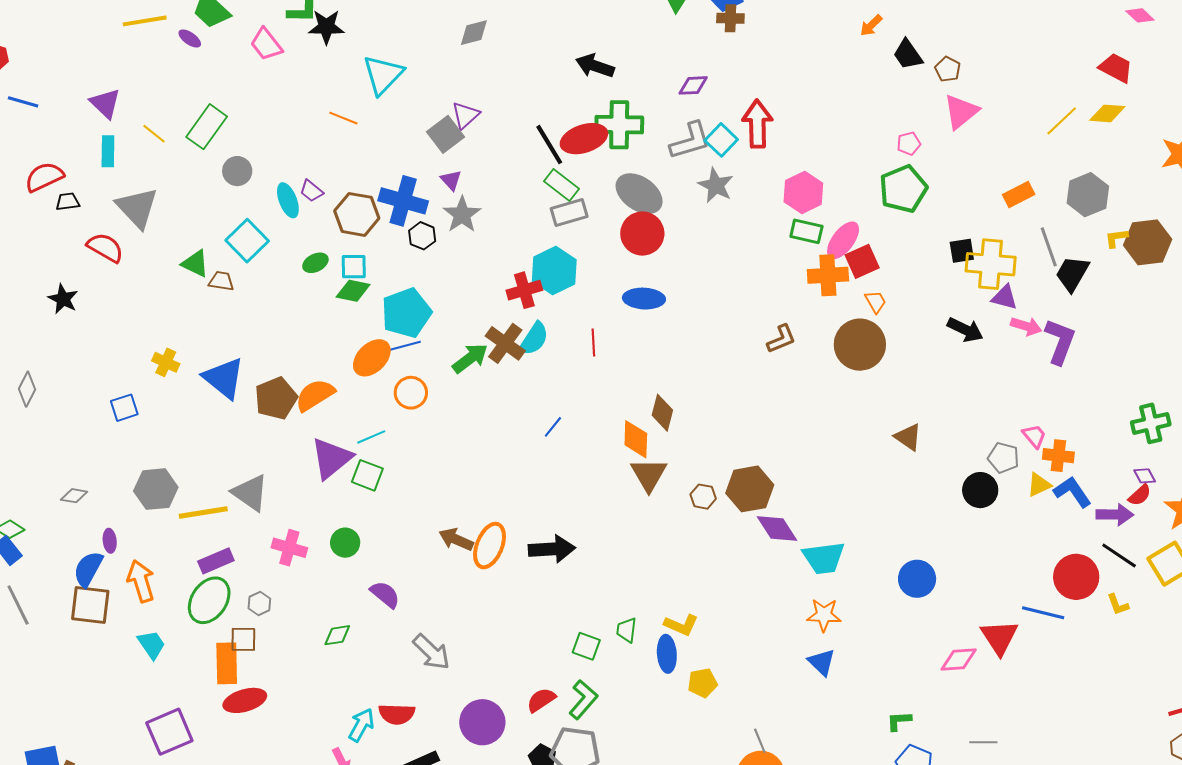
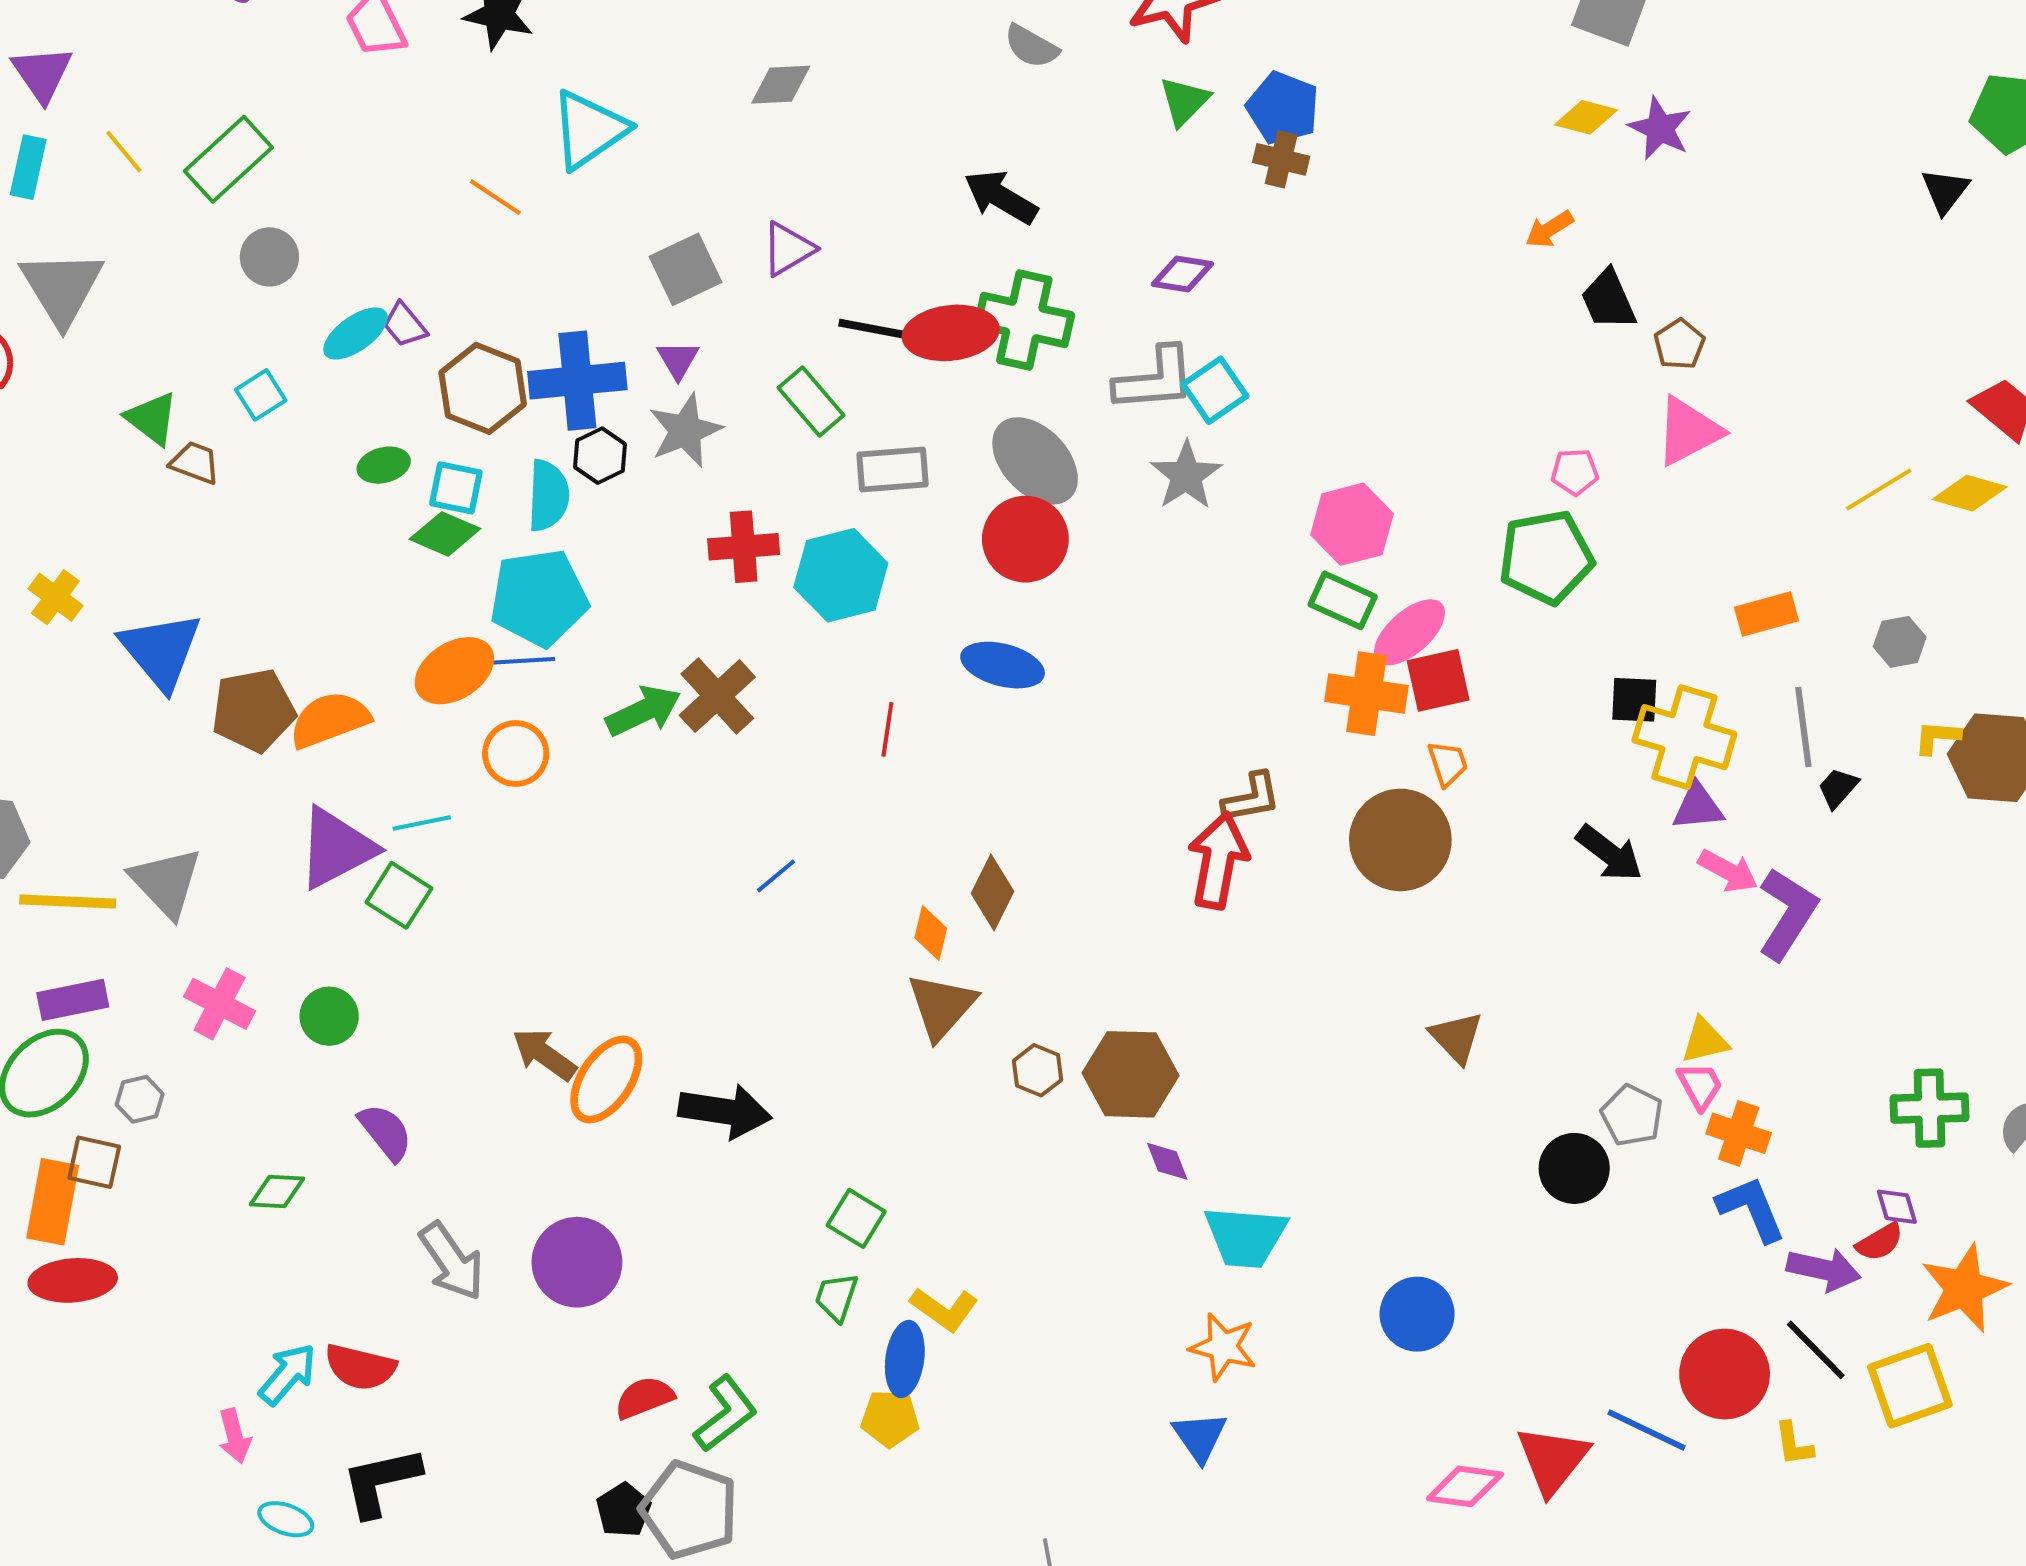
purple triangle: (465, 115) -> (788, 249), moved
red arrow: (757, 124) -> (1218, 860), moved
black line: (549, 145) -> (881, 330), turned -60
green rectangle: (561, 185) -> (811, 402), moved
gray hexagon: (1088, 195) -> (1900, 642), size x0.6
cyan ellipse: (288, 200) -> (356, 333), turned 64
blue cross: (403, 201) -> (577, 381), turned -33
cyan square: (247, 241) -> (261, 395), size x0.6
black trapezoid: (1072, 274) -> (1838, 788), size x0.6
red cross: (524, 290) -> (744, 547), moved
purple triangle: (1004, 297) -> (1698, 807), turned -32
cyan semicircle: (534, 339) -> (548, 496), moved, turned -42
orange diamond: (636, 439) -> (931, 933), size x0.7
yellow triangle: (1039, 485) -> (1705, 1041), moved
purple diamond: (777, 528) -> (1167, 1161), size x0.6
green square: (586, 646) -> (856, 1218), moved
yellow pentagon: (703, 683) -> (890, 1418), moved
purple circle: (482, 722) -> (577, 1262), moved

